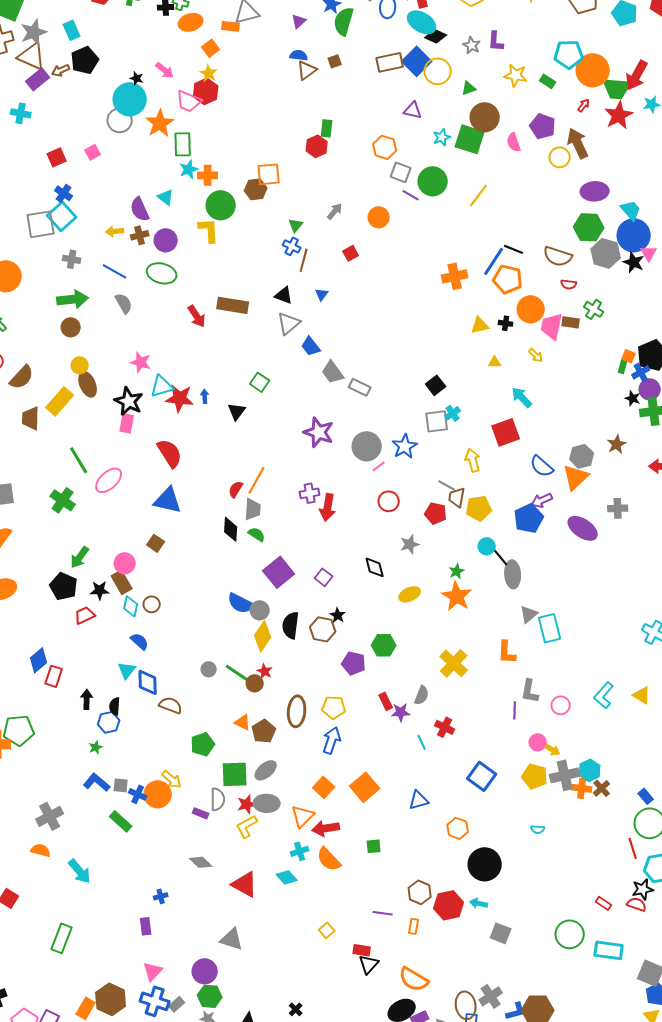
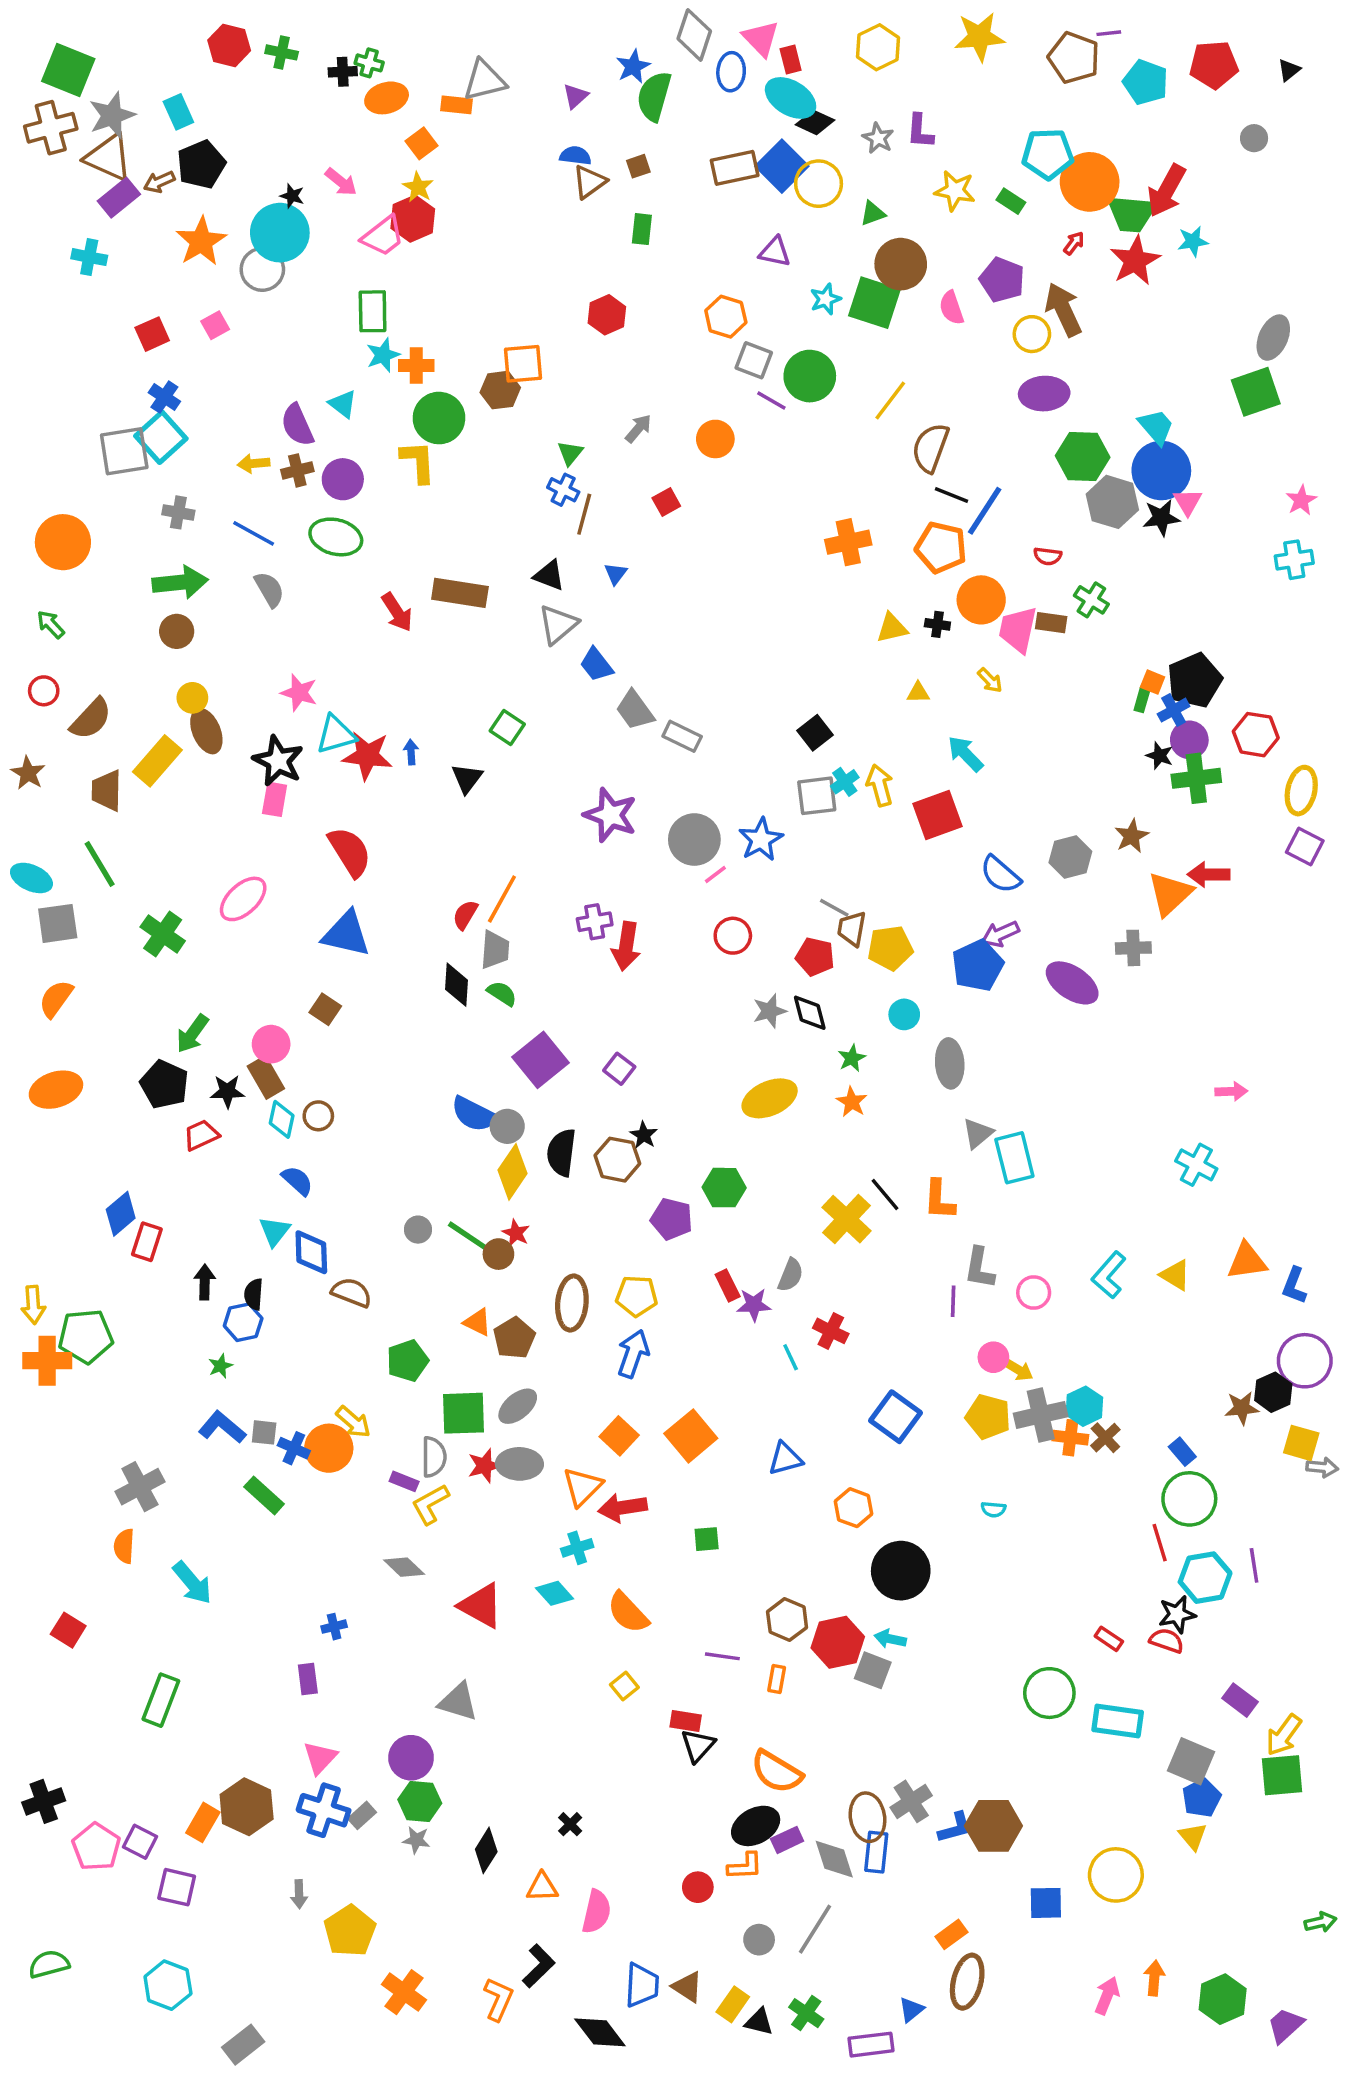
pink trapezoid: (189, 101) -> (383, 236), turned -60
orange star: (160, 123) -> (201, 241), moved
green rectangle: (327, 128) -> (642, 229), moved
purple ellipse: (595, 191) -> (1044, 394), moved
brown semicircle: (558, 256) -> (930, 448), moved, turned 92
blue line: (494, 261) -> (985, 511), moved
black star: (634, 262) -> (1161, 518), turned -30
green line: (79, 460) -> (100, 864), moved
yellow arrow: (473, 460) -> (880, 785), moved
orange triangle: (576, 477) -> (1170, 894), moved
black line: (500, 556) -> (885, 1195), moved
black diamond: (375, 567) -> (810, 1013), moved
yellow ellipse: (410, 594) -> (770, 1098), size x1.4
orange star: (457, 596) -> (852, 1102), size x0.6
yellow L-shape: (247, 826) -> (430, 1504), moved
orange semicircle: (41, 850) -> (124, 1546), turned -102
orange semicircle: (329, 859) -> (628, 1613), moved
gray square: (501, 933) -> (873, 1670), moved

